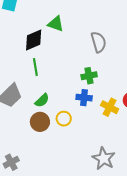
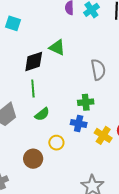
green semicircle: (42, 100) -> (42, 114), moved
brown circle: (40, 122) -> (33, 159), moved

